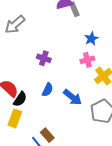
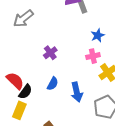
purple cross: (44, 58) -> (50, 53), turned 32
blue arrow: (72, 97) -> (77, 92), turned 36

